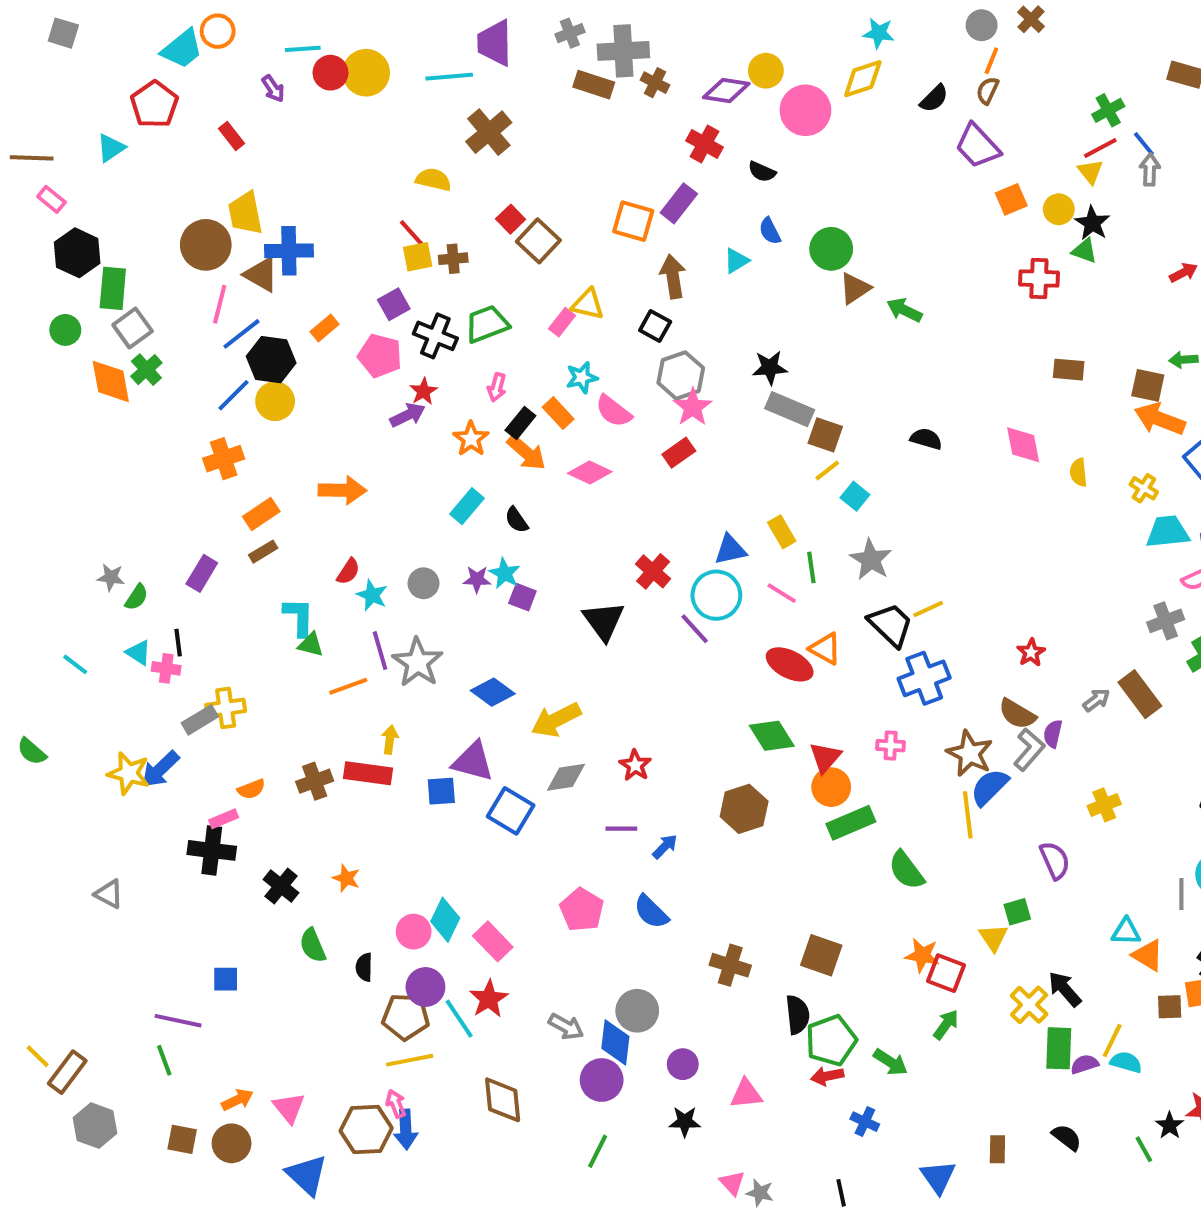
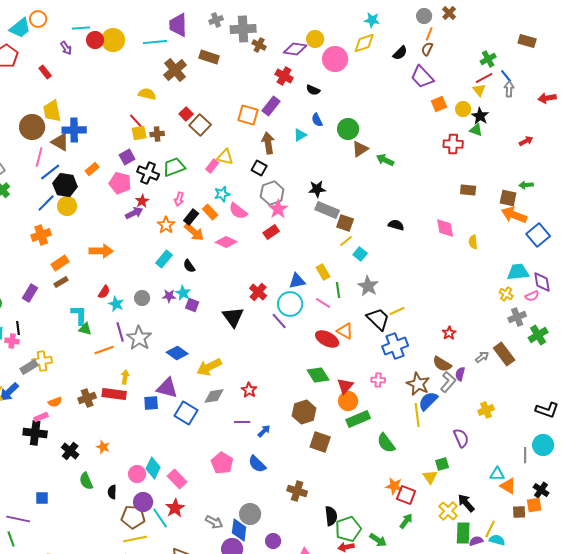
brown rectangle: (594, 85) -> (209, 57), moved
yellow cross: (1144, 488) -> (506, 294), moved
brown square: (821, 955) -> (320, 442), moved

